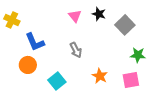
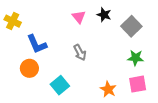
green star: (138, 55) -> (136, 58), moved
orange star: (100, 76) -> (108, 89), moved

